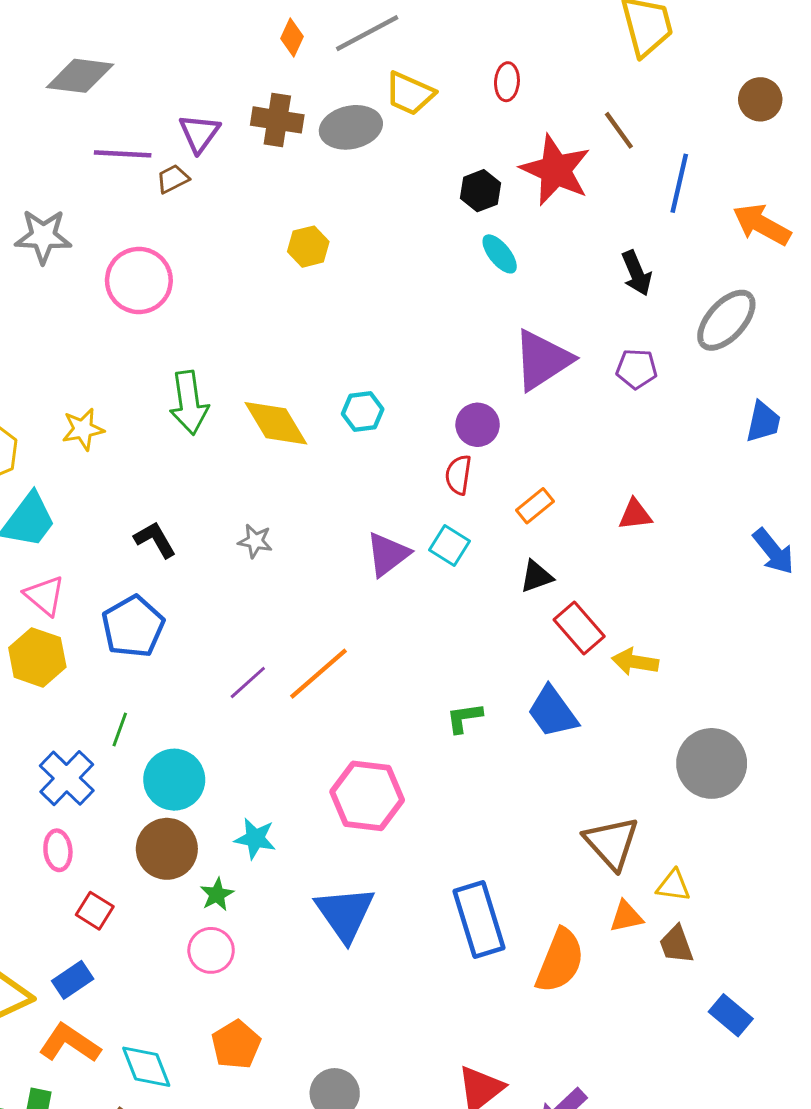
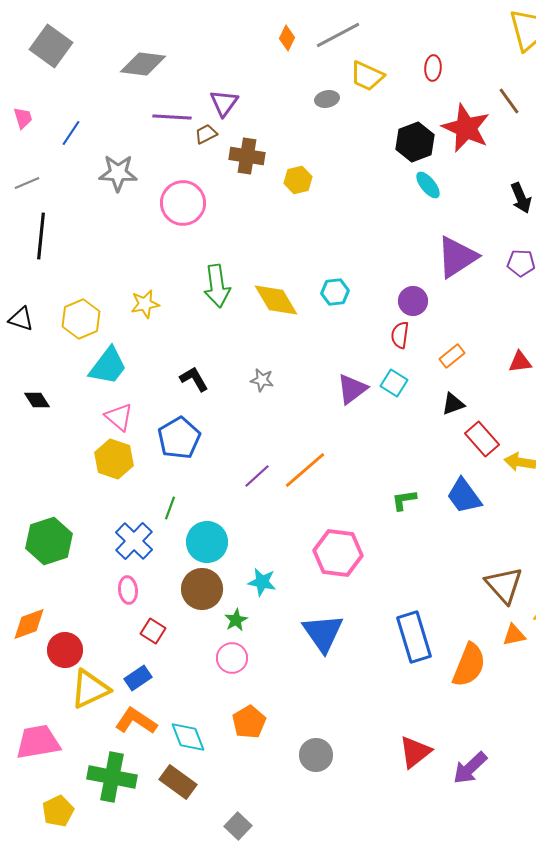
brown cross: (277, 120) -> (247, 156), moved
gray ellipse: (351, 127) -> (327, 99), size x0.6
black hexagon: (480, 191) -> (415, 142), size x1.4

